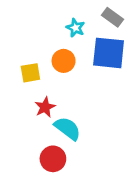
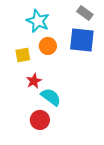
cyan star: (75, 28) -> (38, 21), moved, size x1.6

